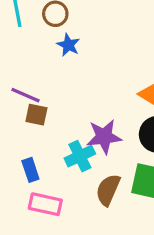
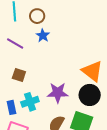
purple line: (26, 95) -> (15, 44), moved
cyan cross: (80, 156) -> (30, 102), moved

